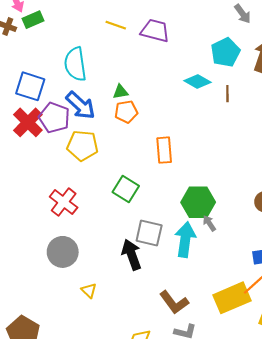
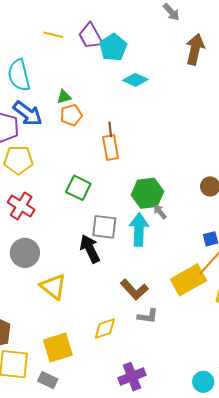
purple trapezoid: (155, 31) -> (91, 36), turned -128
cyan pentagon: (225, 52) -> (113, 47), moved
brown line: (227, 94) -> (110, 129), moved
yellow pentagon: (82, 146) -> (18, 160), moved
yellow triangle: (89, 291) -> (53, 287), size x1.8

